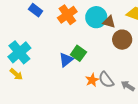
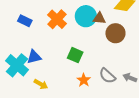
blue triangle: (66, 60) -> (34, 57), moved, turned 35
yellow arrow: (16, 74) -> (41, 84), moved
orange star: (92, 80) -> (84, 80), moved

